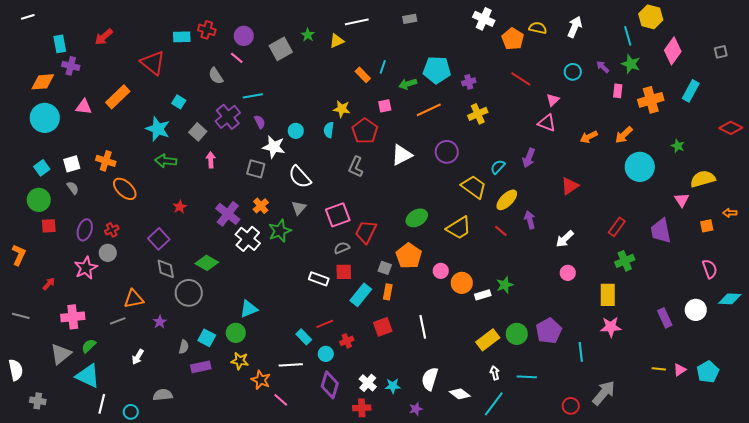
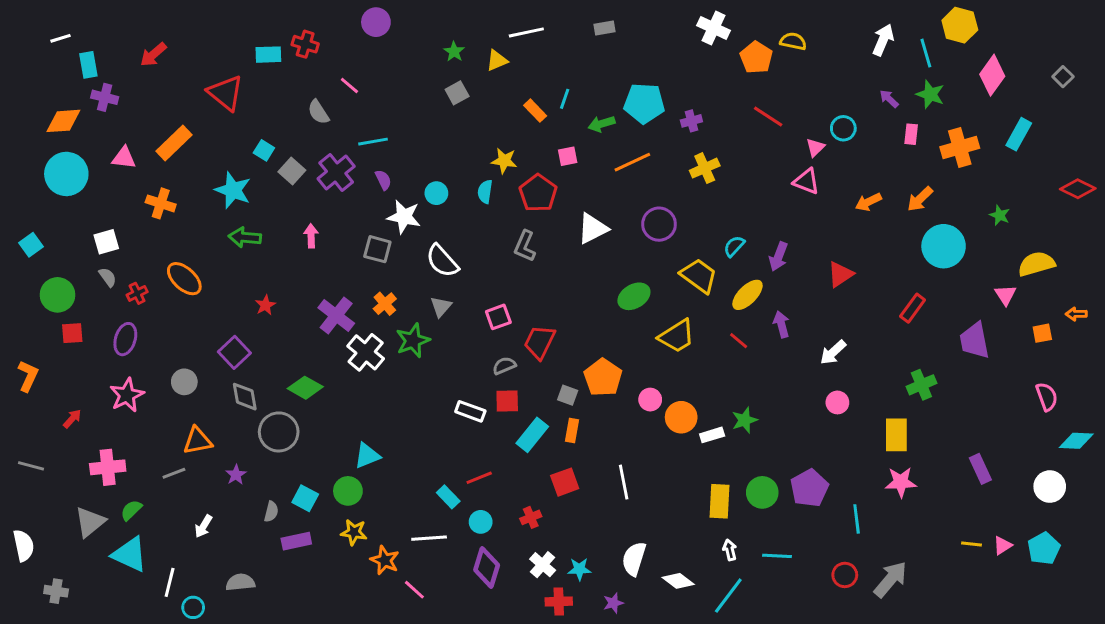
white line: (28, 17) -> (60, 38), moved
white arrow: (575, 27) -> (883, 40), moved
purple circle: (244, 36) -> (376, 22), moved
gray square: (281, 49) -> (457, 93), moved, size x0.7
gray square: (721, 52) -> (1063, 77), turned -32
cyan circle: (573, 72) -> (843, 128), moved
gray square: (198, 132) -> (292, 171), moved
purple arrow: (529, 158) -> (778, 257), moved
orange cross: (106, 161) -> (161, 203), moved
cyan square: (42, 168) -> (31, 245), moved
pink square: (338, 215) -> (498, 317), size x0.7
green ellipse: (417, 218) -> (634, 296), moved
red rectangle: (617, 227) -> (913, 308), moved
red cross: (112, 230) -> (137, 293), moved
gray circle: (108, 253) -> (184, 382), moved
white circle: (696, 310) -> (1050, 487), moved
yellow rectangle: (488, 340) -> (719, 501), turned -50
red cross: (347, 341) -> (531, 517), moved
white line: (102, 404) -> (170, 582), moved
red circle: (571, 406) -> (845, 575), moved
red cross: (362, 408) -> (559, 602), moved

